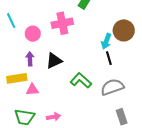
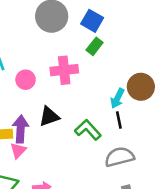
purple arrow: (30, 59) -> (21, 129), moved, size x1.5
green L-shape: (81, 80) -> (88, 130), moved
pink triangle: (32, 90) -> (18, 150), turned -48

